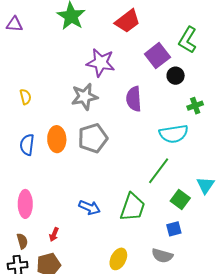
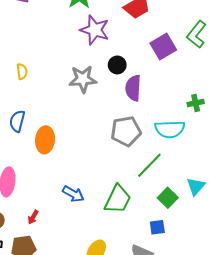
purple star: (101, 63) -> (95, 30), moved
black circle: (176, 76) -> (117, 65), moved
gray pentagon: (93, 138) -> (126, 131), moved
orange ellipse: (57, 139) -> (45, 140), moved

